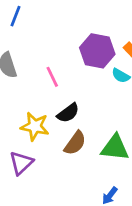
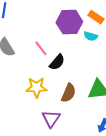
black semicircle: (68, 113) -> (57, 62), moved
purple triangle: (21, 163) -> (51, 119), moved

